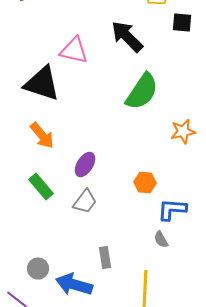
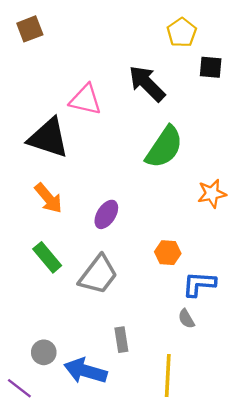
purple ellipse: (85, 165) -> (106, 214), moved
gray trapezoid: (85, 202) -> (98, 275), size x1.4

